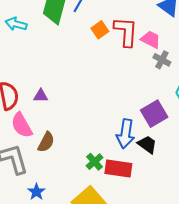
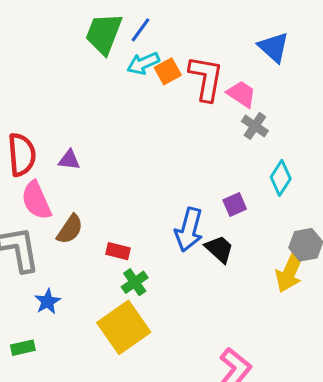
cyan arrow: (16, 24) -> (143, 63), moved, turned -45
purple square: (154, 114) -> (235, 204), size x0.6
green cross: (95, 162) -> (135, 282), moved
red rectangle: (118, 168) -> (118, 251), moved, size x0.6

